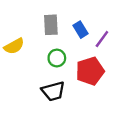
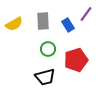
purple line: (102, 39) -> (86, 14), moved
yellow semicircle: (14, 46) -> (14, 24), moved

